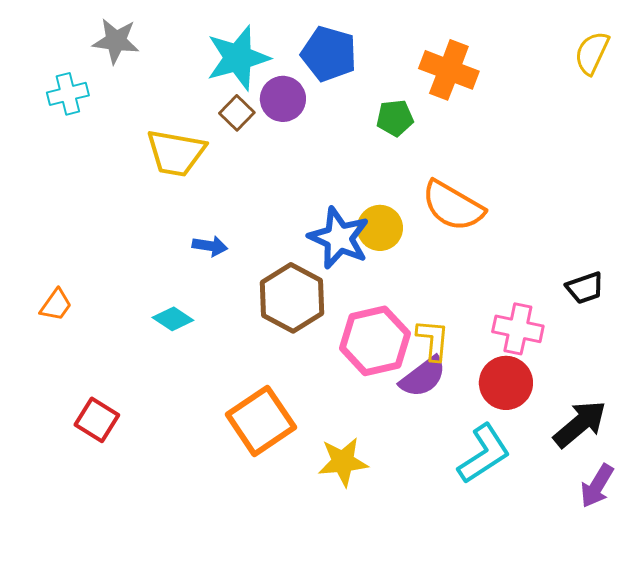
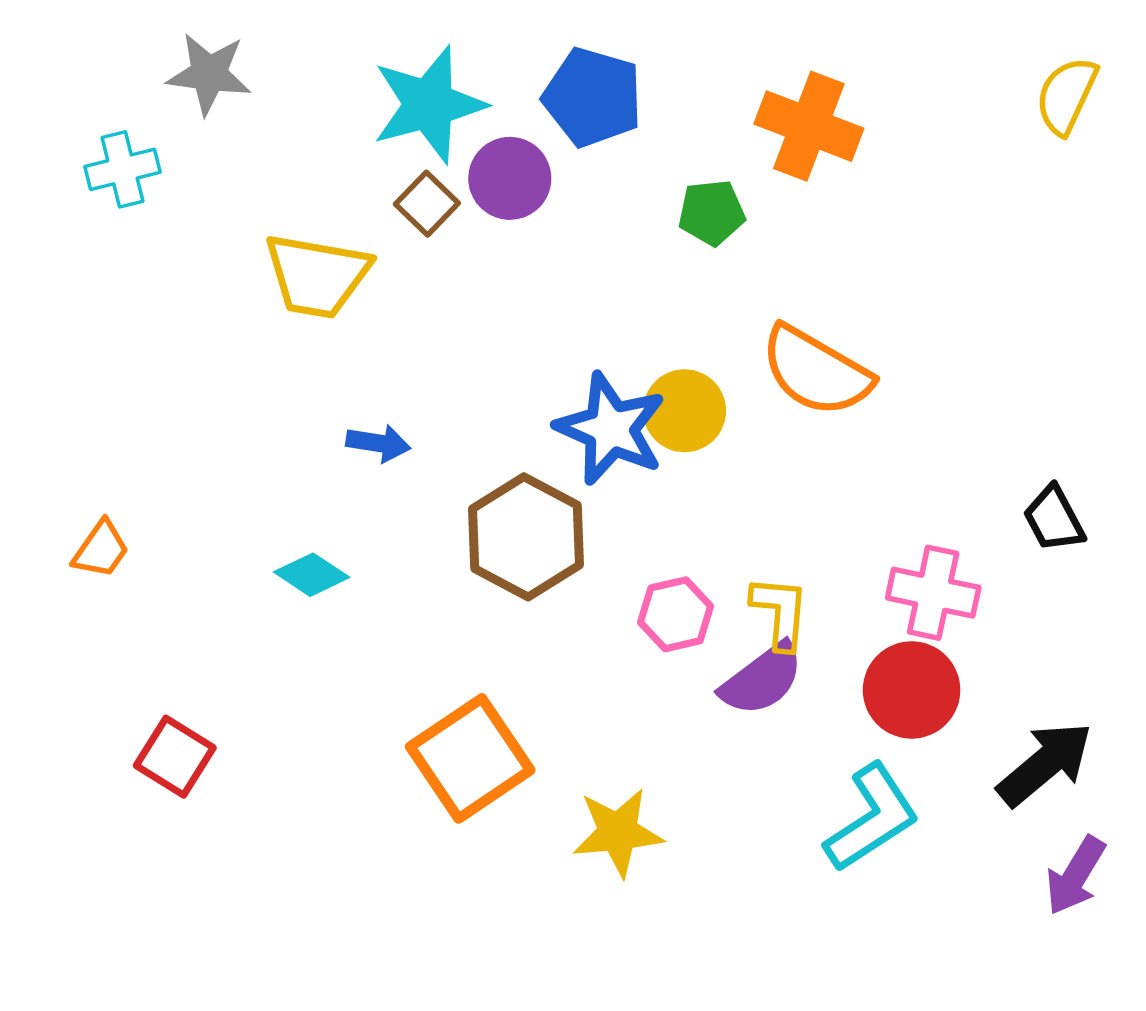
black trapezoid: (585, 288) -> (1054, 519), turned 81
pink hexagon: (375, 341) -> (676, 614), size x0.6

